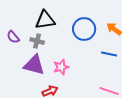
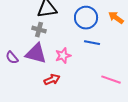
purple semicircle: (13, 37) -> (12, 58), moved
blue line: (109, 54) -> (92, 43), moved

